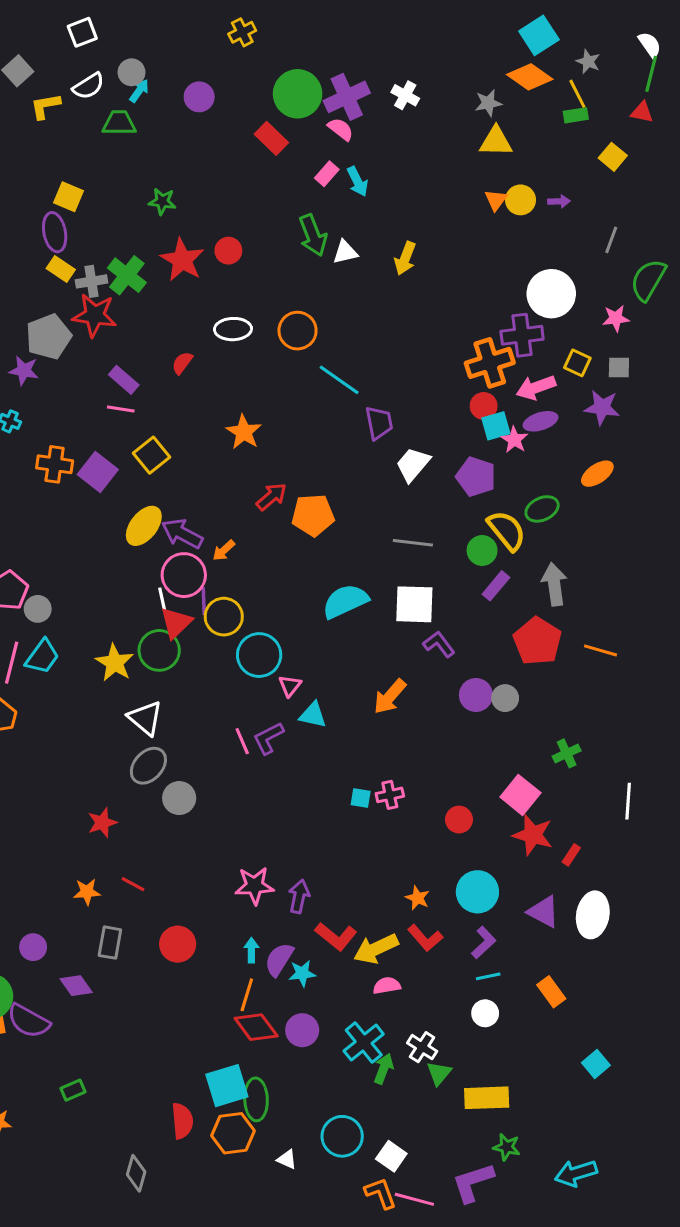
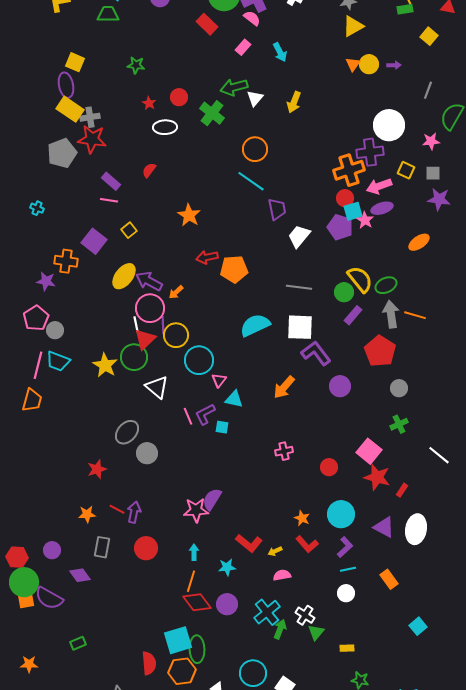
yellow triangle: (496, 141) -> (353, 26), turned -30
cyan arrow: (358, 181) -> (280, 52), moved
green arrow: (313, 235) -> (234, 87), turned 96
white triangle: (345, 252) -> (255, 98), turned -36
red star: (182, 260) -> (149, 103), size x0.5
yellow rectangle: (61, 269) -> (70, 109), size x1.5
green cross: (127, 275) -> (212, 113), moved
white ellipse: (233, 329) -> (165, 127), moved
orange circle: (298, 331) -> (255, 149), moved
purple star: (24, 371) -> (46, 281), moved
purple star: (602, 407) -> (439, 199), moved
yellow square: (151, 455) -> (129, 230), size x0.7
orange cross: (55, 464) -> (66, 261), moved
purple pentagon: (476, 477) -> (340, 227), moved
red arrow: (271, 497) -> (207, 257), turned -150
green ellipse: (542, 509) -> (386, 285), moved
purple L-shape: (439, 644) -> (316, 353), size x1.4
orange line: (600, 650) -> (415, 315), moved
cyan trapezoid: (42, 657) -> (58, 361), turned 75
gray circle: (505, 698) -> (399, 388), moved
white triangle: (145, 718) -> (157, 387), moved
cyan square: (361, 798) -> (222, 427), moved
white line: (628, 801) -> (439, 455), turned -55
purple arrow: (299, 896) -> (134, 512), moved
yellow arrow: (376, 949) -> (275, 551), size x0.5
purple semicircle: (279, 959) -> (212, 499), moved
yellow rectangle: (487, 1098) -> (347, 648), size x0.5

